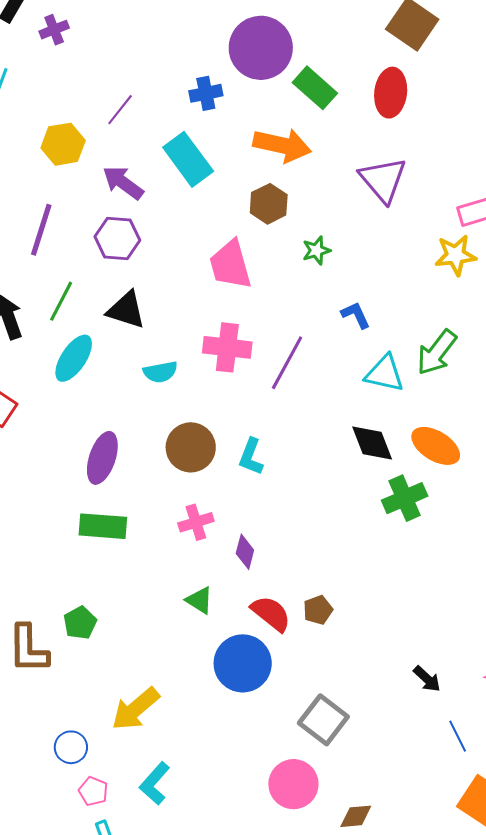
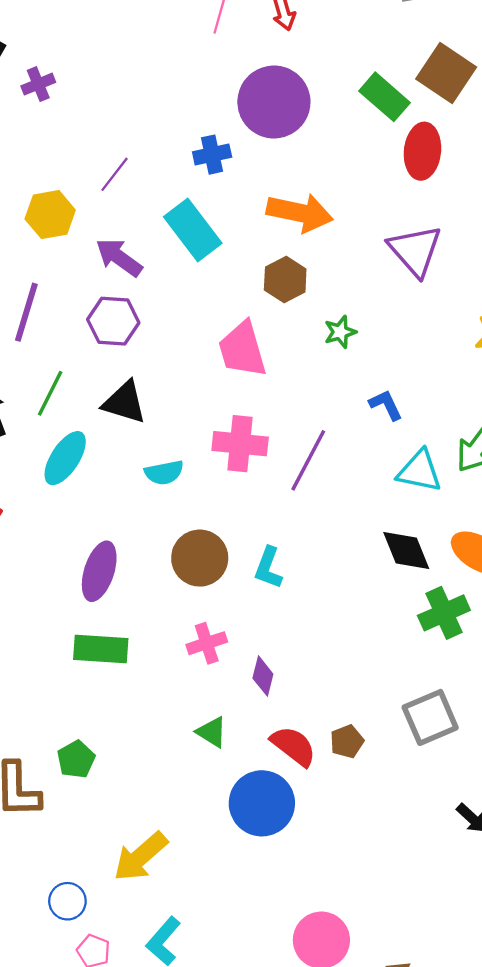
green rectangle: (315, 88) -> (384, 97), moved
gray square: (323, 720) -> (430, 717), moved, turned 30

